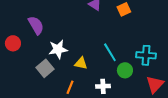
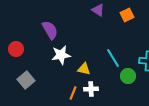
purple semicircle: (36, 25) -> (50, 30), moved
gray square: (45, 68) -> (26, 80), moved
white cross: (103, 86) -> (91, 89), moved

